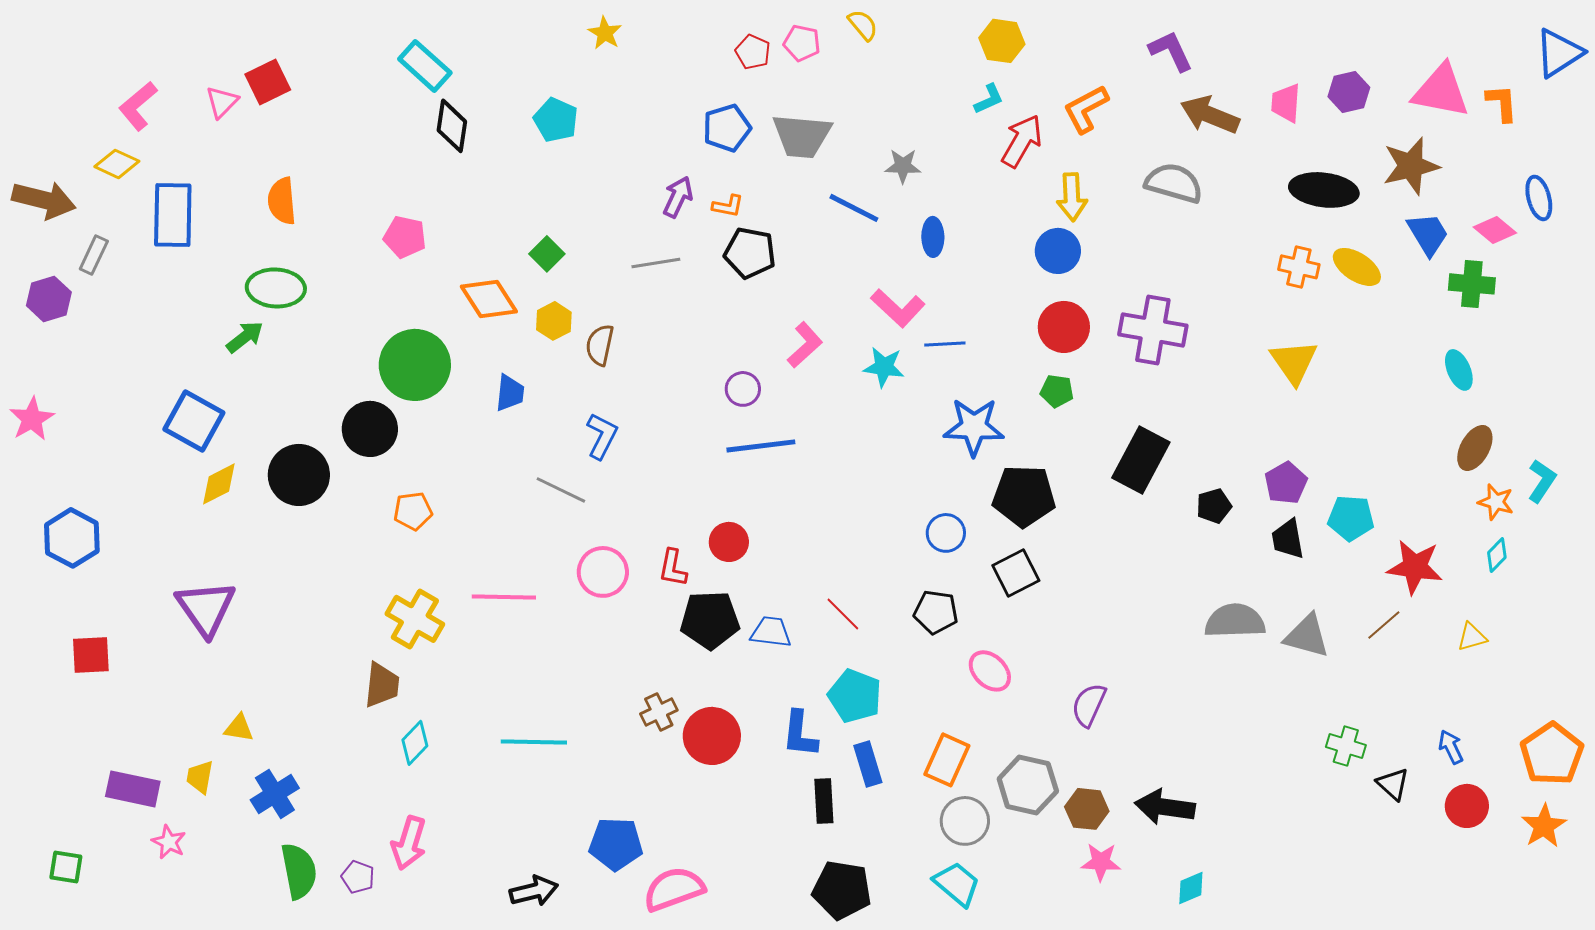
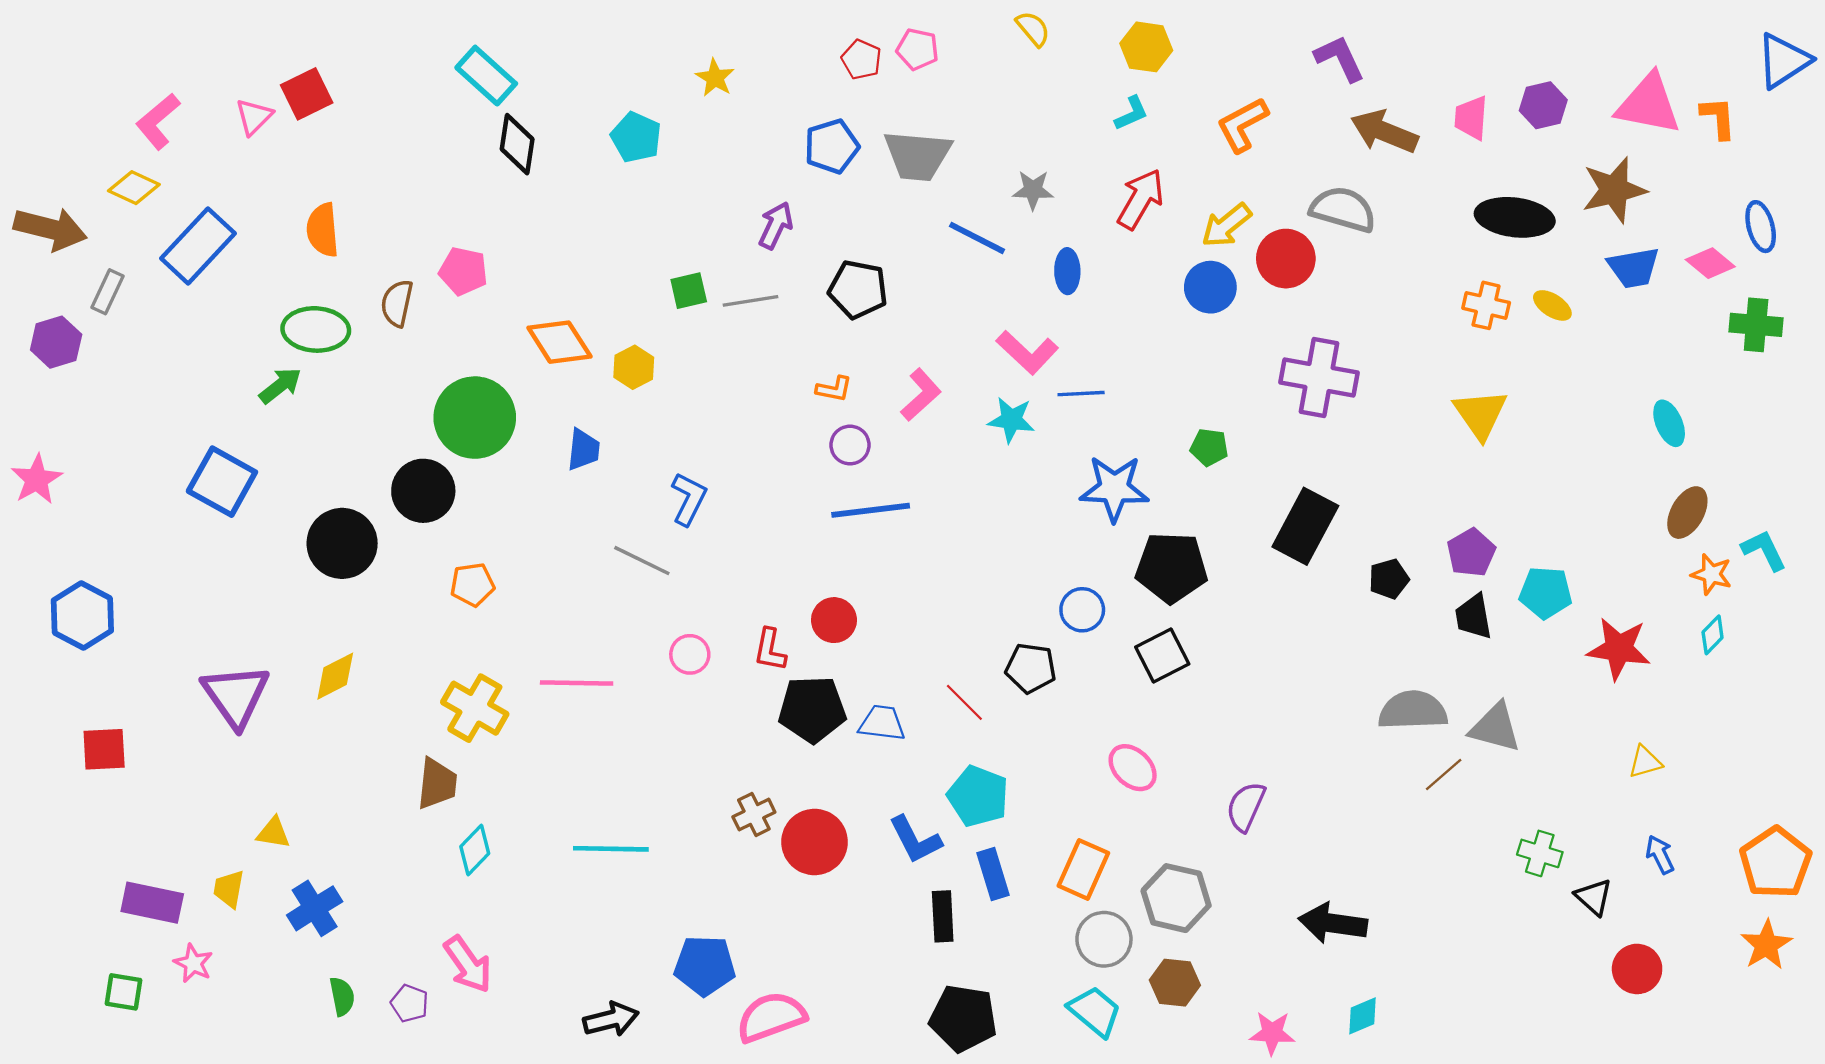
yellow semicircle: (863, 25) -> (1033, 29), moved
yellow star: (605, 33) -> (715, 78), moved
red arrow: (1022, 141) -> (1141, 199), moved
yellow arrow: (1072, 197) -> (1226, 225), turned 54
orange L-shape: (728, 206) -> (834, 389), moved
blue rectangle: (173, 215) -> (198, 246), turned 42
blue trapezoid: (1428, 234) -> (1634, 268), turned 111
green square: (547, 254) -> (689, 291), moved, turned 32
yellow ellipse: (1357, 267) -> (1552, 305), size x0.7
green cross: (1472, 284) -> (1756, 325), moved
red circle: (1064, 327) -> (1286, 259), moved
brown semicircle: (600, 345) -> (397, 303), moved
cyan L-shape: (1542, 481) -> (1764, 550), turned -60
yellow diamond: (219, 484) -> (335, 676), moved
pink circle: (603, 572) -> (690, 654), size x0.7
black pentagon: (936, 612) -> (1031, 668), moved
brown line: (1384, 625) -> (1444, 774), moved
yellow triangle: (1472, 637) -> (1645, 762), moved
blue L-shape: (800, 734) -> (915, 840), turned -33
red circle: (1467, 806) -> (1637, 969), moved
brown hexagon: (1087, 809) -> (1175, 983), moved
pink arrow: (409, 843) -> (468, 964), turned -52
pink star: (1101, 862) -> (1272, 1033), moved
green square: (66, 867) -> (124, 992), moved
green semicircle: (299, 871) -> (342, 996), size x0.6

